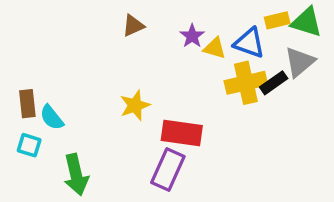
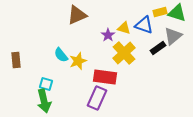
brown triangle: (133, 26) -> (77, 15), size x1.5
purple star: (192, 36) -> (108, 35), moved
yellow cross: (246, 83) -> (124, 53), moved, turned -30
cyan semicircle: (52, 117) -> (61, 55), moved
cyan square: (29, 145) -> (46, 84), moved

